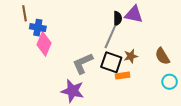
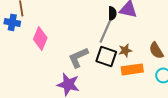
blue cross: (38, 28) -> (12, 22), moved
orange rectangle: (123, 76) -> (132, 69), moved, size x1.5

